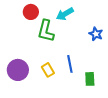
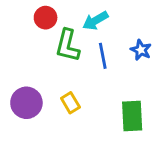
blue line: (70, 64) -> (103, 56), moved
green rectangle: (90, 79) -> (132, 116), size x1.5

